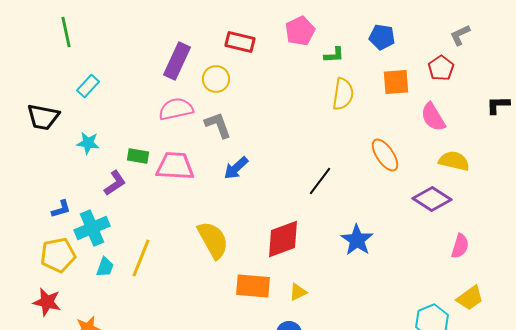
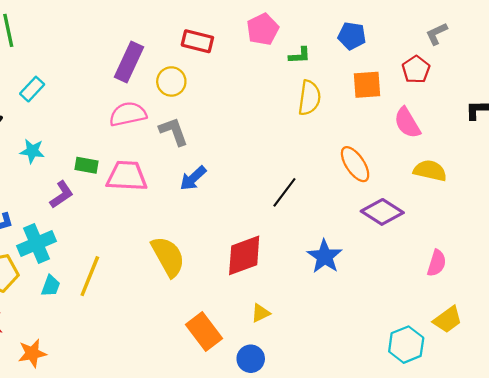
purple diamond: (432, 199) -> (382, 212), moved
orange rectangle: (253, 286) -> (204, 332), moved, turned 48

